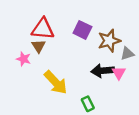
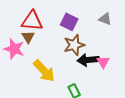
brown star: (109, 41) -> (74, 45), moved
gray triangle: (127, 54) -> (105, 19), moved, turned 40
pink star: (24, 59) -> (14, 49), size x1.5

